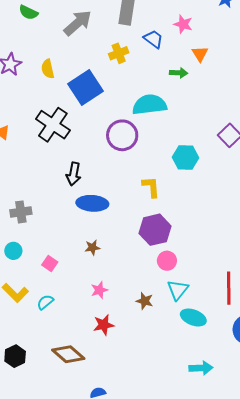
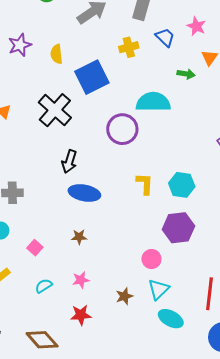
cyan hexagon: (185, 158) -> (182, 185), moved
purple hexagon: (155, 230) -> (178, 228), moved
brown star: (145, 301) -> (124, 296), turned 30
cyan semicircle: (45, 302) -> (44, 286), moved

